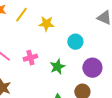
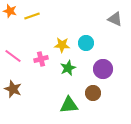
yellow line: (21, 15) -> (32, 16), turned 35
yellow star: (46, 24) -> (62, 45), moved

